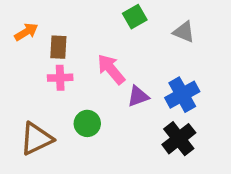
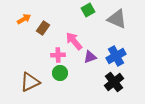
gray triangle: (184, 32) -> (117, 19), size x1.5
brown rectangle: (58, 47) -> (43, 28), turned 32
pink cross: (60, 78) -> (58, 55), moved

